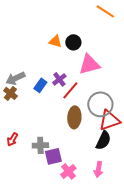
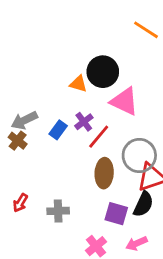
orange triangle: (55, 41) -> (78, 84), moved
black circle: (73, 42) -> (103, 72), size x1.5
pink triangle: (89, 64) -> (124, 101), turned 40
purple square: (53, 156) -> (116, 214), moved, turned 30
pink arrow: (98, 169) -> (137, 243), turned 56

